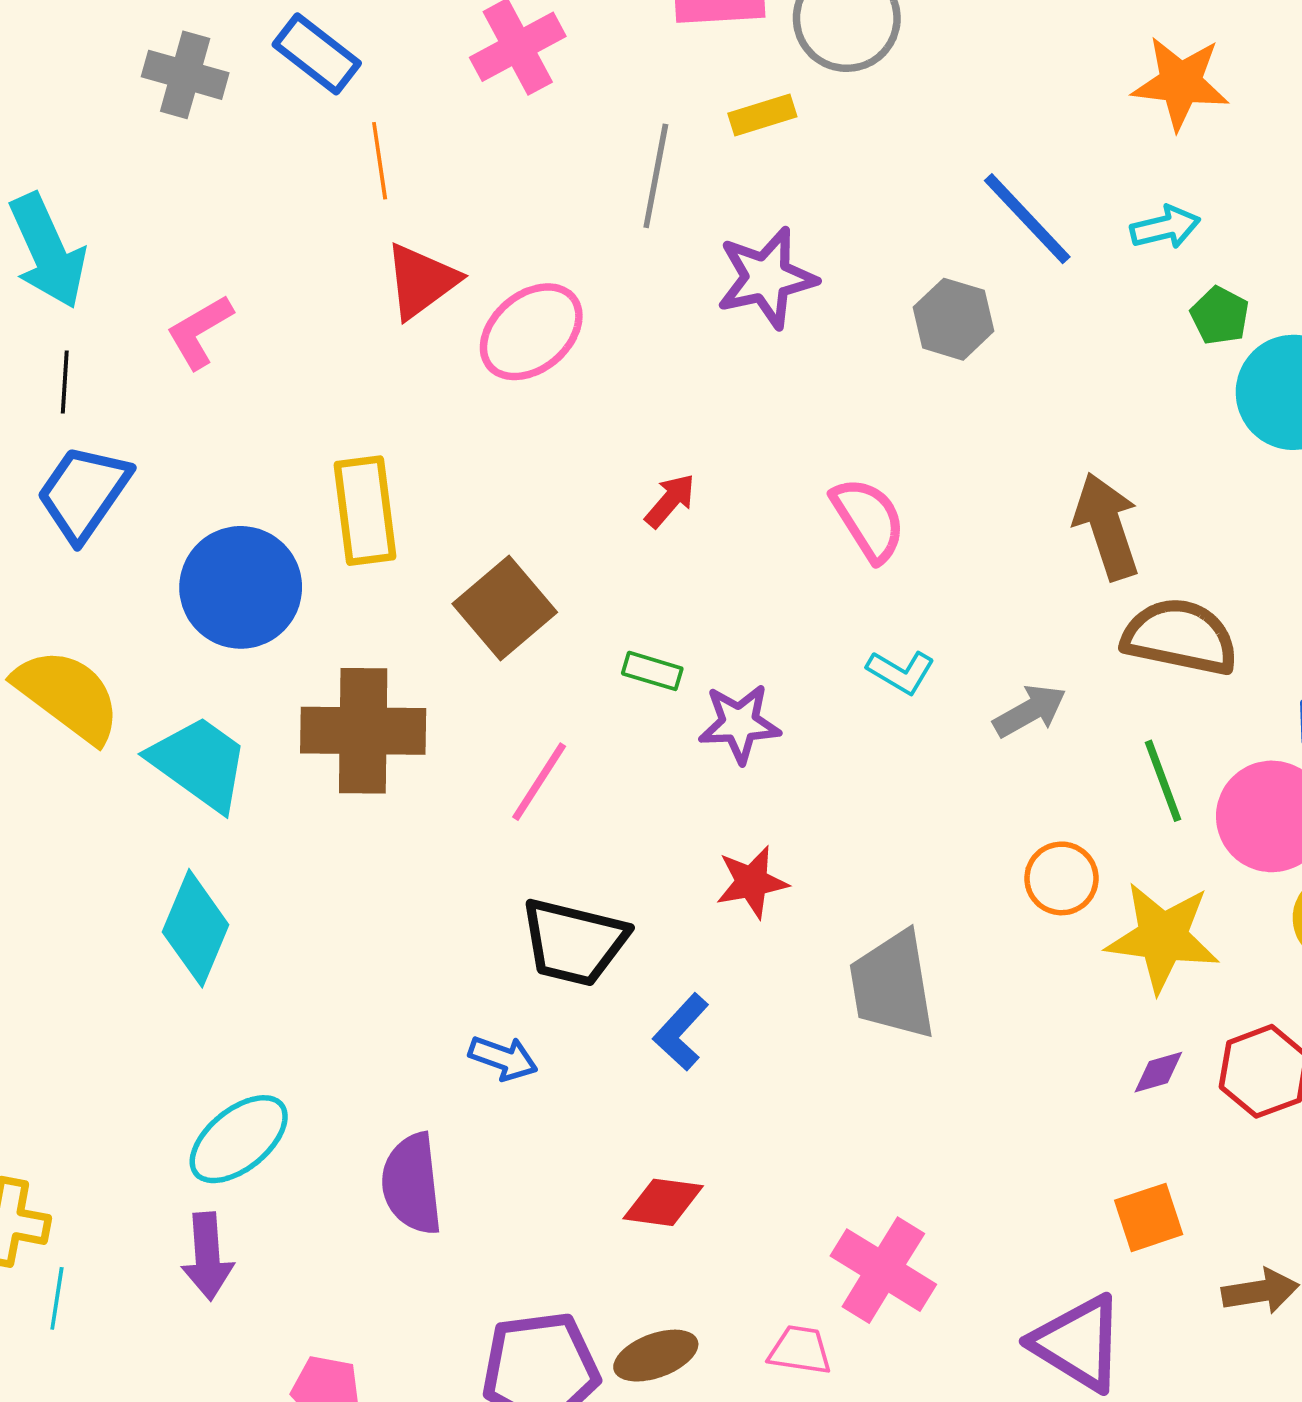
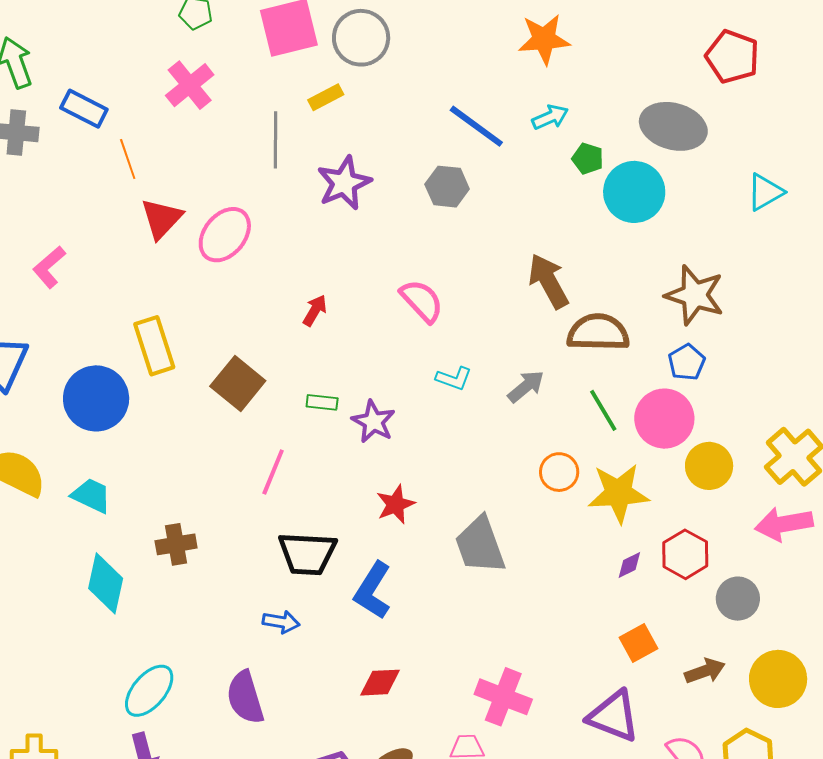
purple star: (739, 724) -> (373, 422), turned -30
brown cross: (363, 731) -> (176, 544), moved, size x0.6
cyan trapezoid: (199, 763) -> (91, 496), size x0.7
blue L-shape: (681, 1032) -> (373, 591), size x1.4

